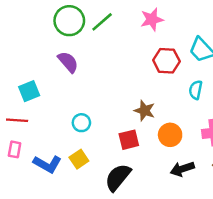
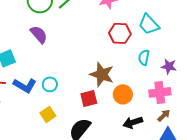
brown star: (145, 111) -> (102, 74), size x1.4
blue L-shape: (47, 164) -> (25, 85), moved

